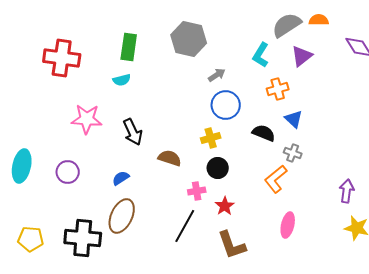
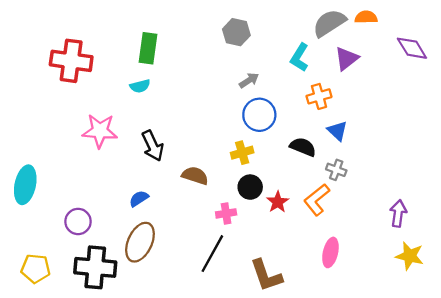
gray hexagon: (189, 39) -> (236, 32), moved, size x0.7
purple circle: (68, 172) -> (78, 221), moved
red star: (225, 206) -> (278, 202), moved

